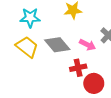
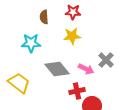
yellow trapezoid: (27, 47) -> (19, 83), moved

